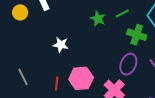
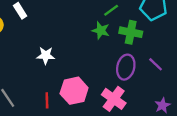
green star: (98, 19) -> (101, 30), moved

